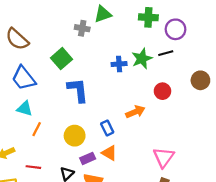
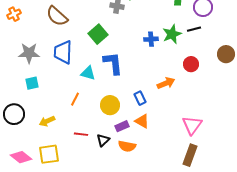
blue trapezoid: (24, 78) -> (63, 52), turned 40
cyan triangle: (25, 109) -> (88, 73), moved
red line: (33, 167) -> (81, 134), moved

